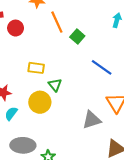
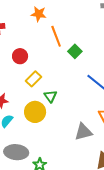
red circle: (16, 28) -> (20, 56), moved
yellow rectangle: (36, 68) -> (33, 79), turned -56

